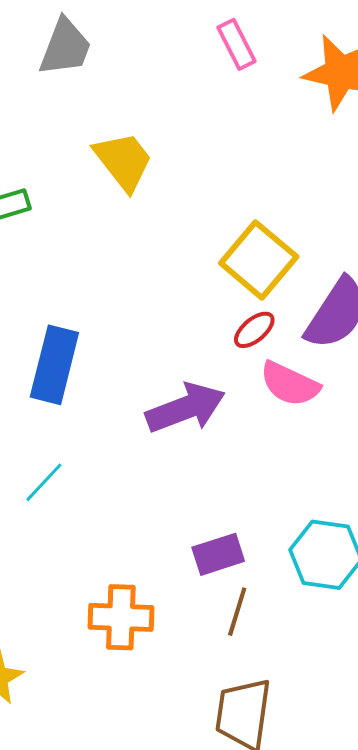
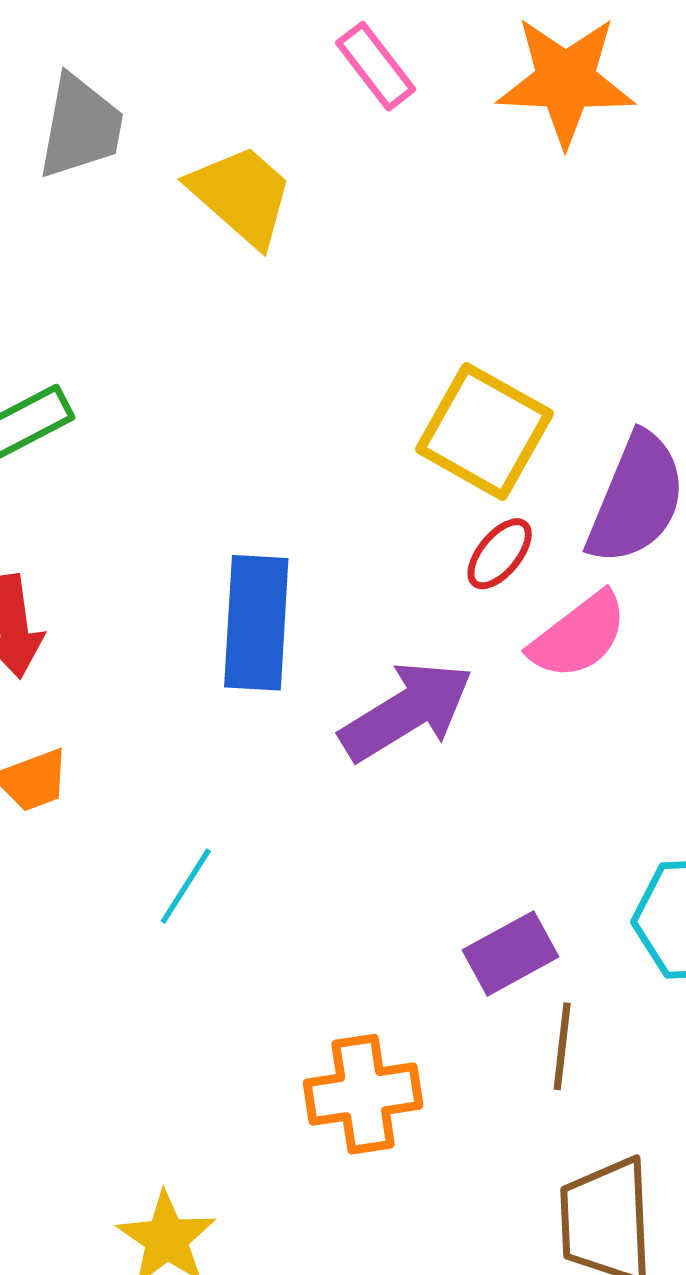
yellow trapezoid: (123, 161) -> (241, 195), moved
blue rectangle: (54, 365) -> (256, 623), moved
pink semicircle: (290, 384) -> (579, 636), turned -52

